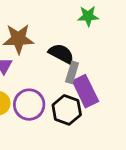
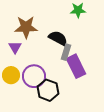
black hexagon: (67, 110) -> (48, 90), moved

